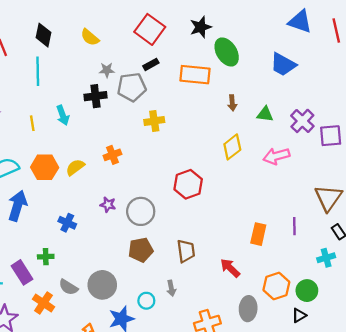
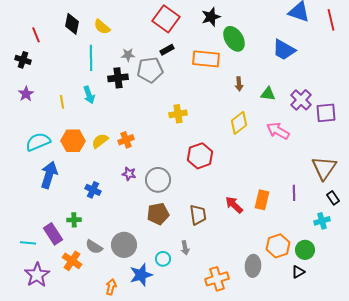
yellow semicircle: (90, 37) -> (102, 27), moved
cyan line: (38, 71) -> (91, 58), moved
yellow cross: (154, 121) -> (178, 114), moved
orange cross: (112, 155) -> (126, 140), moved
pink arrow: (276, 156) -> (278, 131), turned 45
red arrow: (230, 268) -> (234, 205), moved

